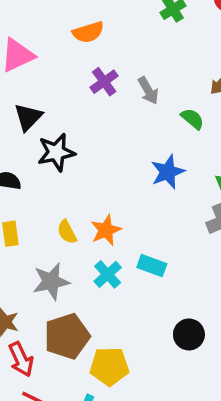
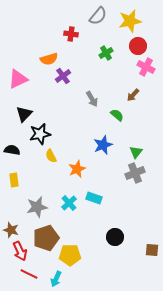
orange semicircle: (88, 32) -> (49, 59), moved
purple cross: (104, 82) -> (63, 76), moved
orange star: (106, 230) -> (77, 169), moved
yellow semicircle: (67, 232) -> (51, 156), moved

